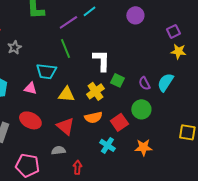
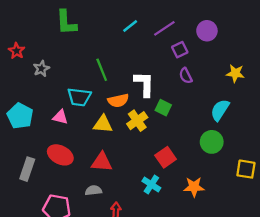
purple circle: (135, 15) -> (207, 31), moved
purple line: (68, 22) -> (164, 28), moved
purple square: (173, 31) -> (180, 50), moved
purple semicircle: (144, 83) -> (186, 76), moved
green circle: (141, 109) -> (212, 142), moved
orange semicircle: (93, 117) -> (118, 101), moved
red triangle: (65, 126) -> (102, 162), turned -36

